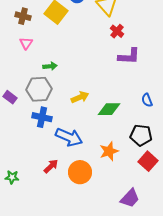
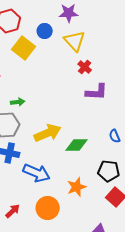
yellow arrow: (80, 97) -> (48, 133), size x1.5
red arrow: (51, 166) -> (13, 211), moved

